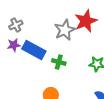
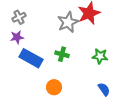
blue rectangle: (34, 50) -> (31, 58), moved

